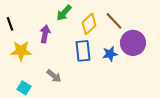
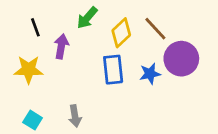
black line: (10, 24) -> (35, 27), moved
gray arrow: (54, 76) -> (75, 116), moved, turned 42

